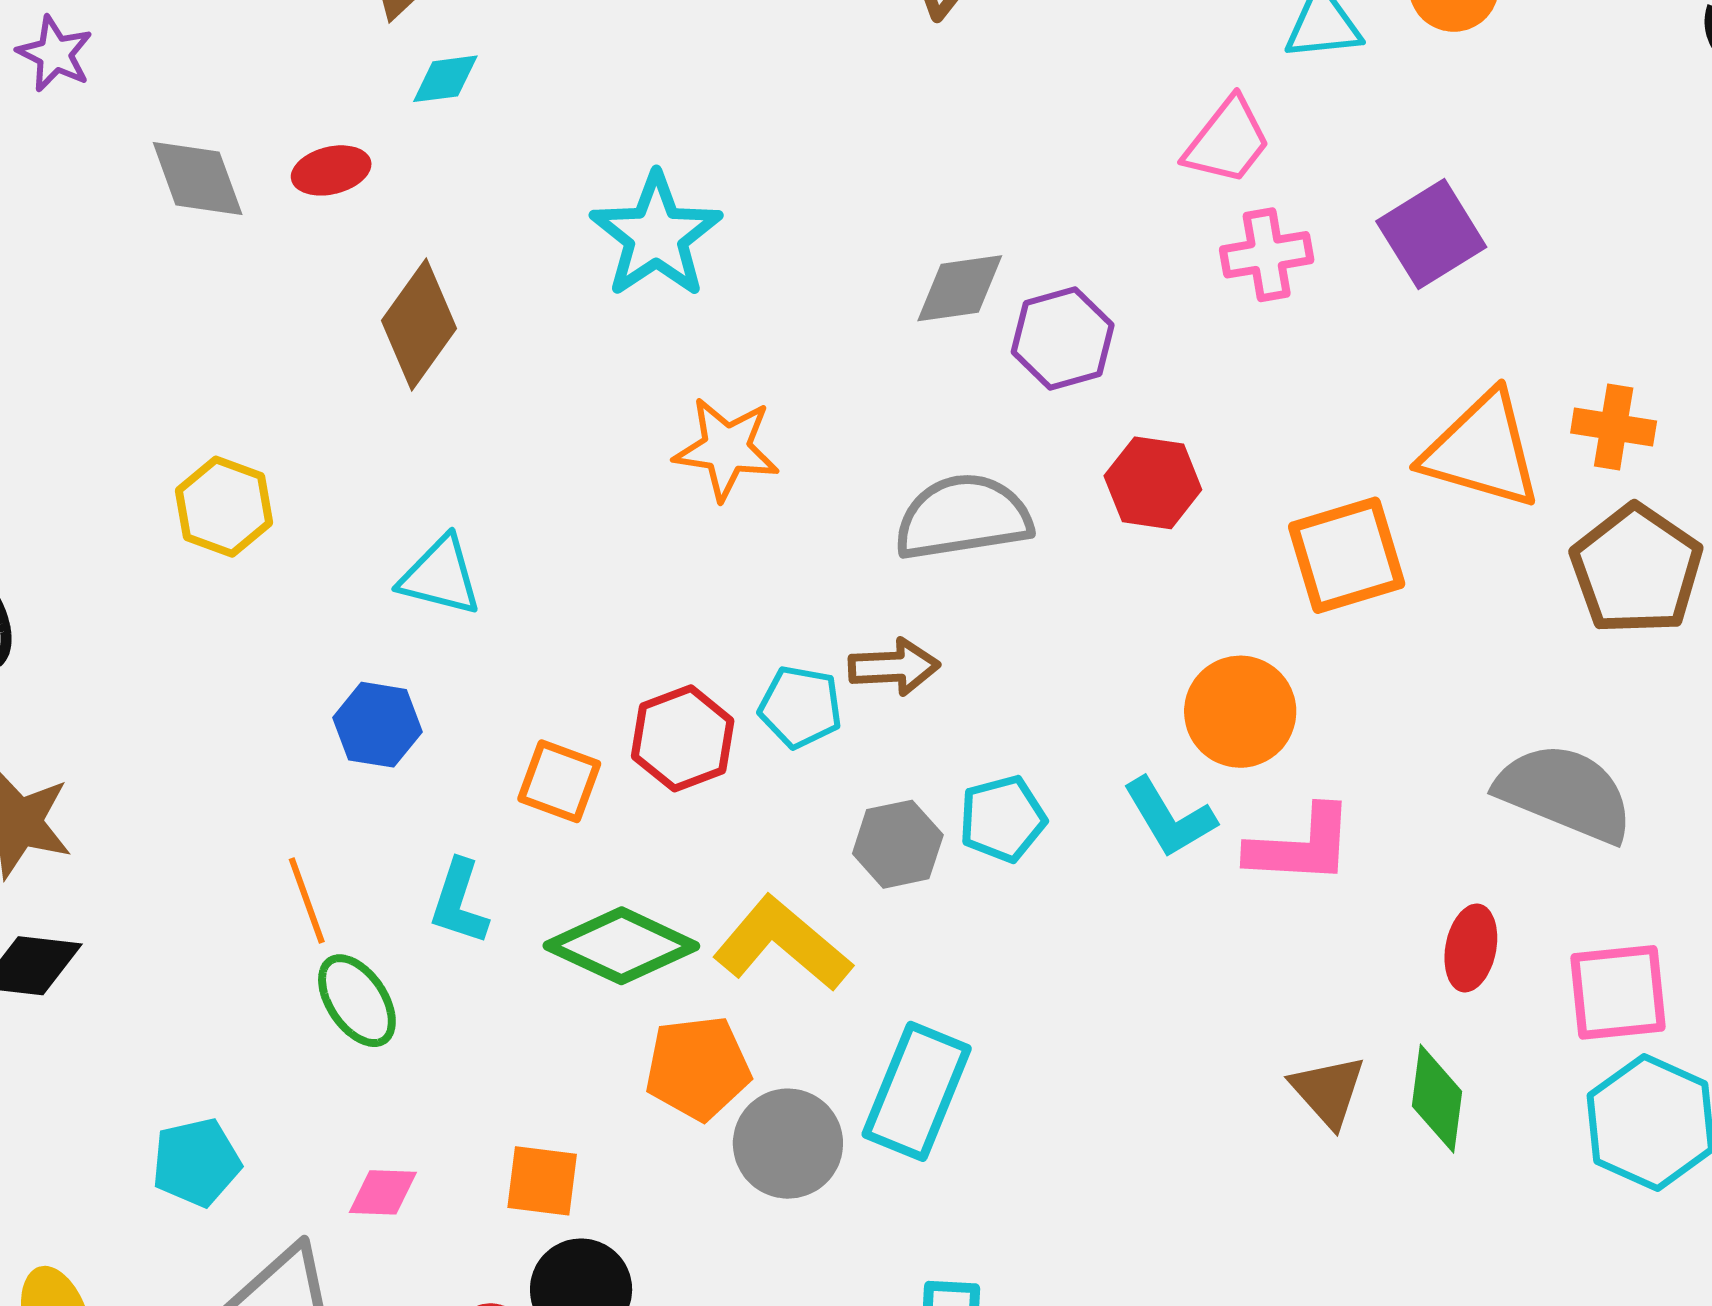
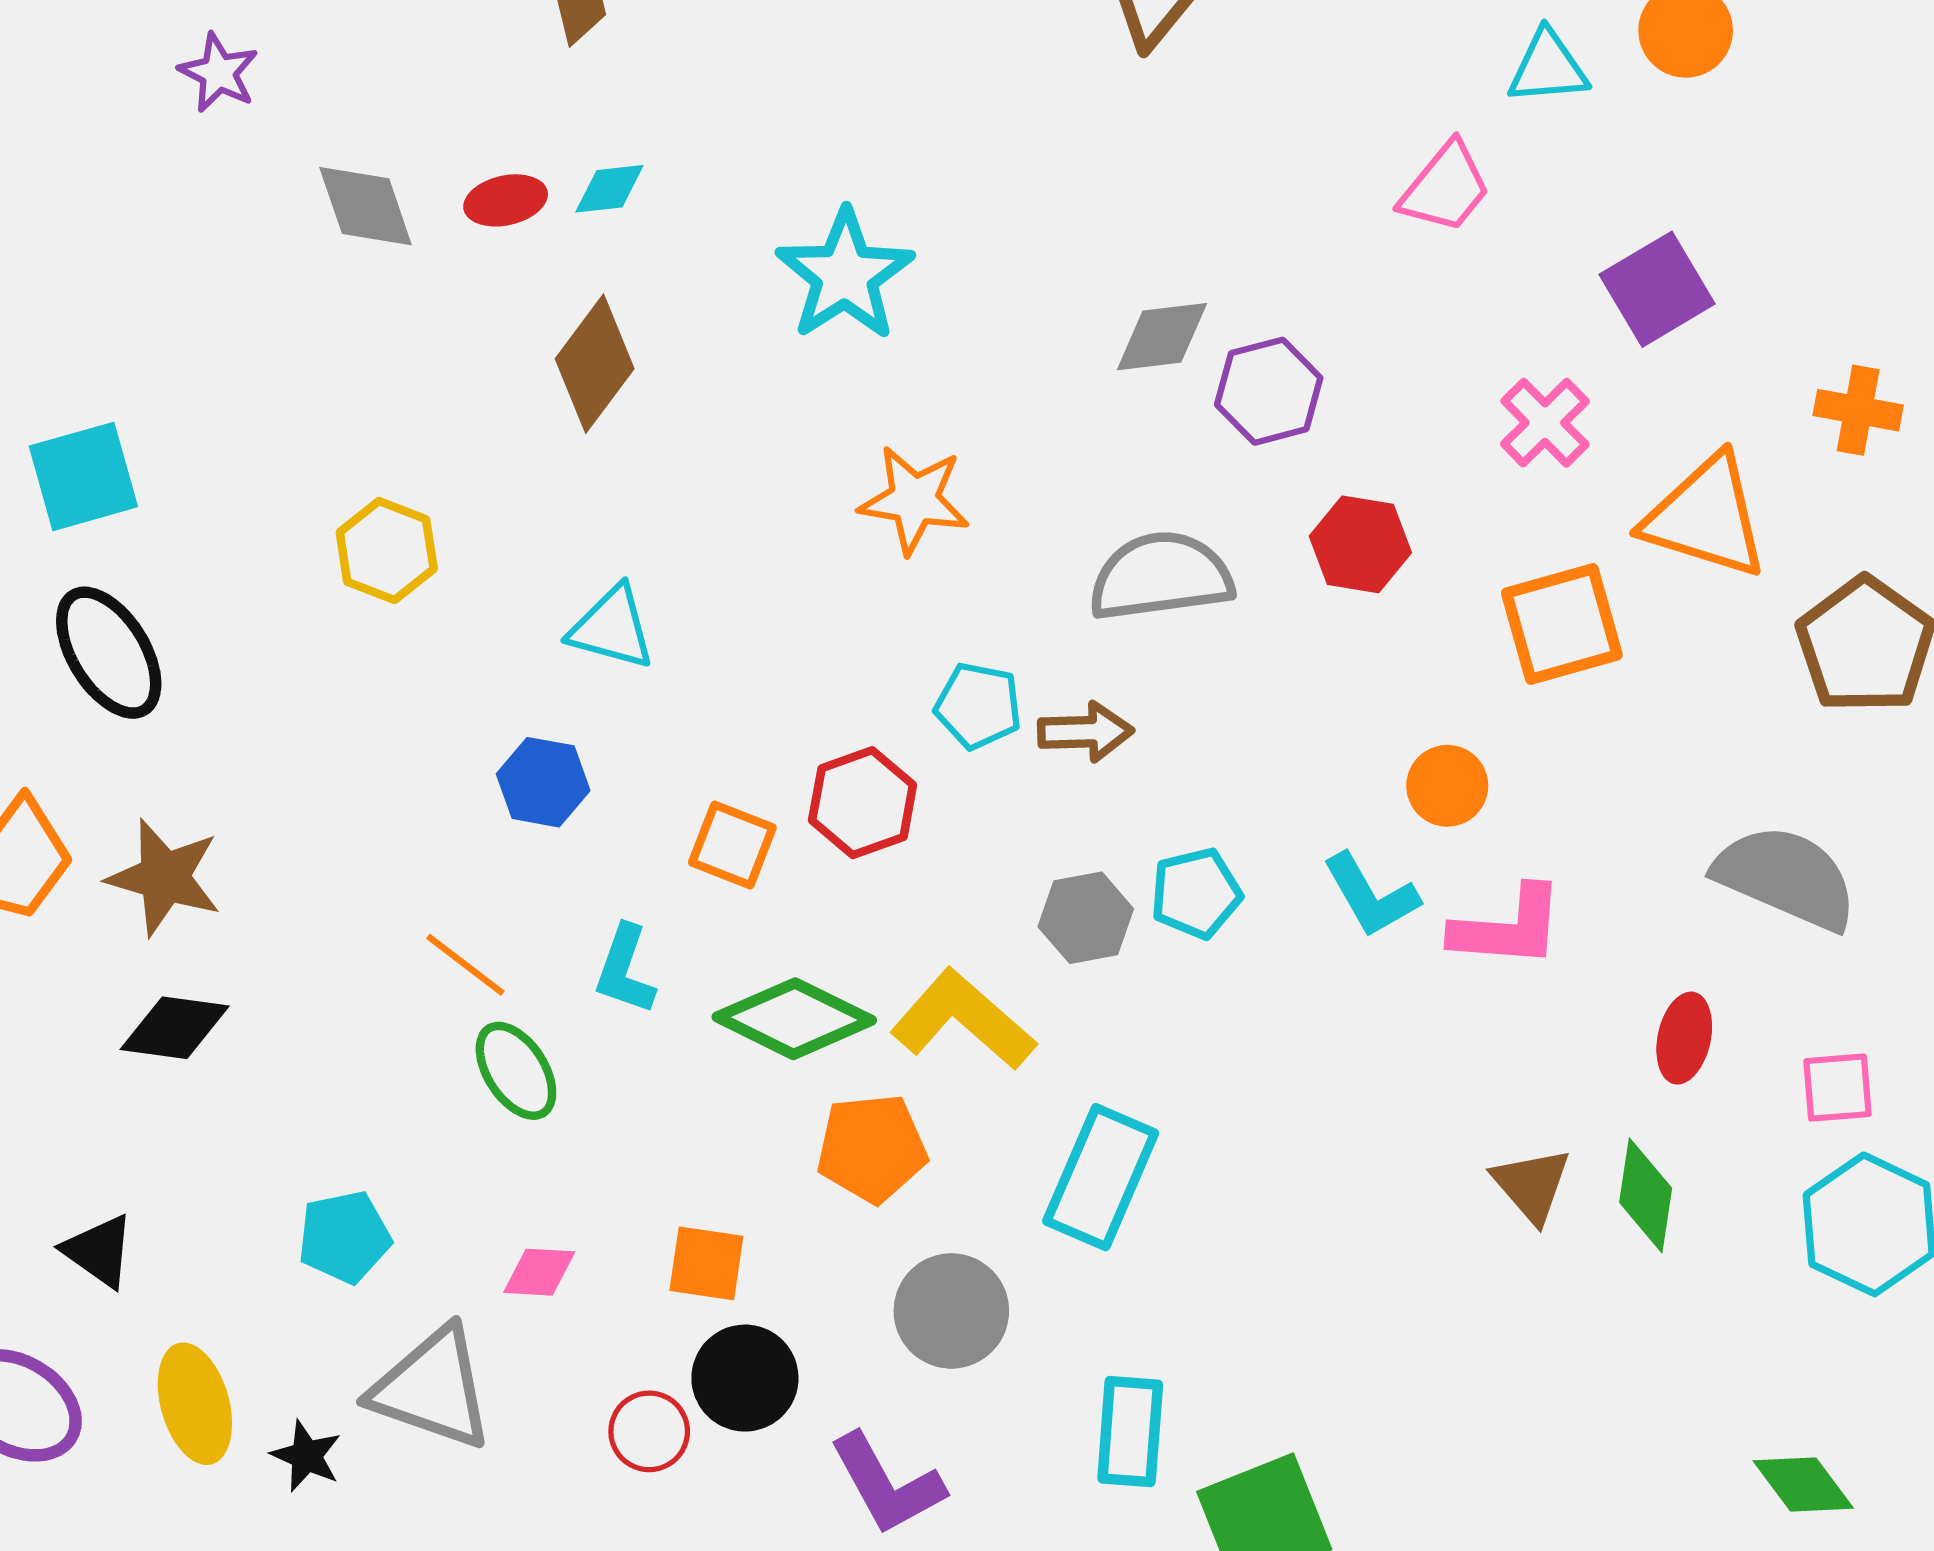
cyan diamond: (445, 79) -> (609, 189), moved
pink cross: (1267, 255) -> (1545, 423), moved, turned -36
orange cross: (1614, 427) -> (1858, 410), moved
cyan pentagon: (800, 707) -> (978, 706), moved
orange circle: (1240, 712) -> (1447, 786), size x0.7
orange line: (307, 900) -> (465, 965), turned -34
pink square: (1618, 992) -> (1837, 1088), size x0.7
gray circle: (788, 1144) -> (951, 1311), moved

